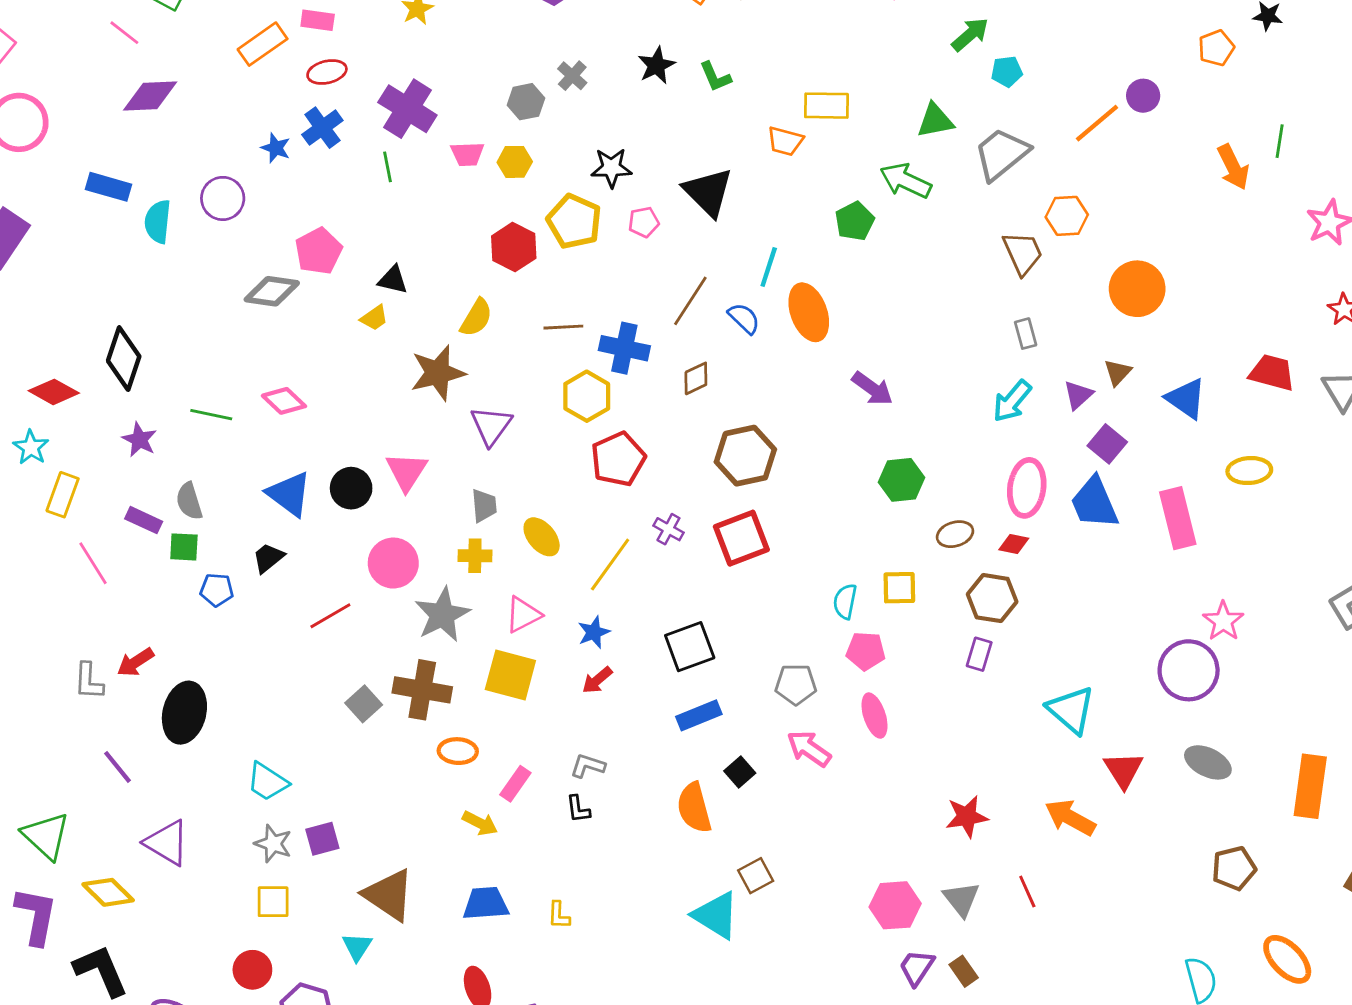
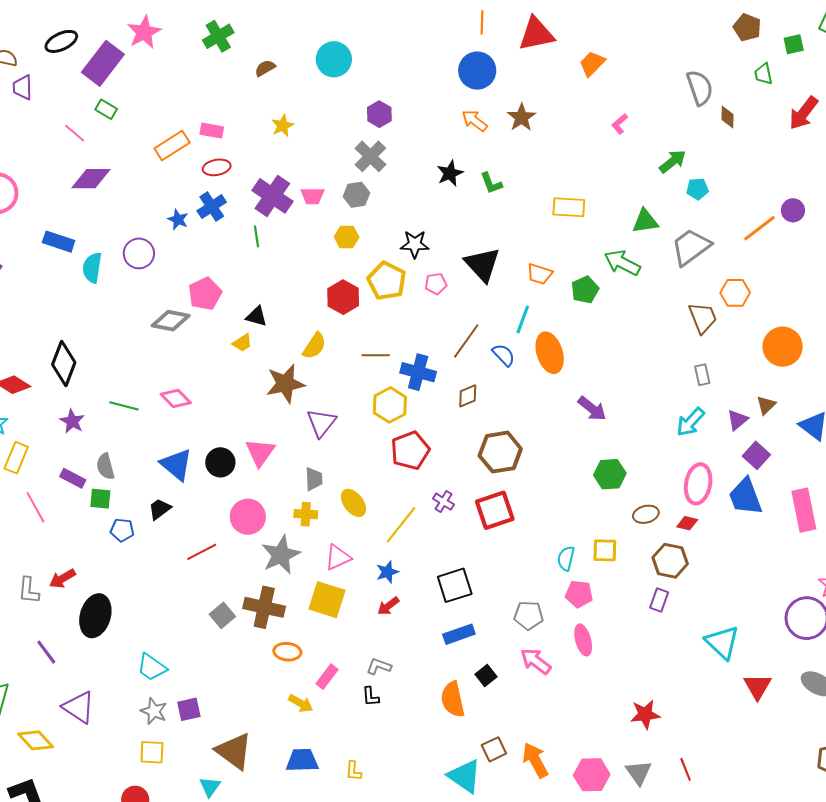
gray cross: (572, 76) -> (370, 156), moved, size x1.5
orange trapezoid: (785, 141) -> (540, 274), moved
pink trapezoid: (467, 154) -> (312, 196), moved
orange arrow: (1070, 818) -> (535, 760), moved, turned 30

